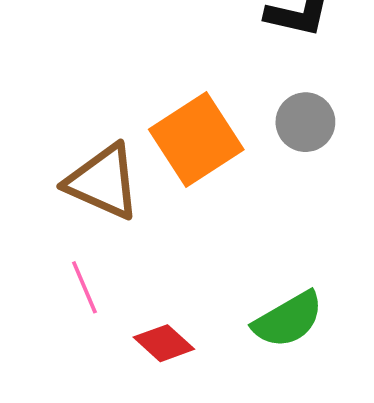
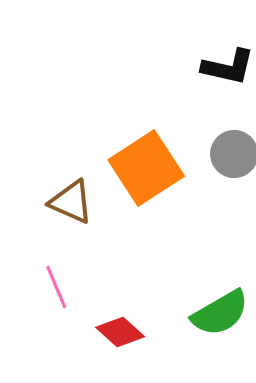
brown triangle: (103, 182) -> (71, 202), size x0.7

